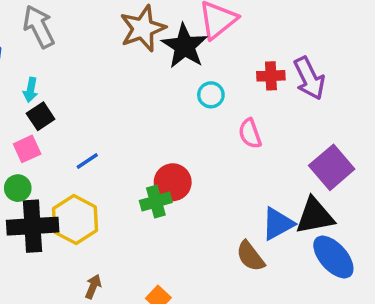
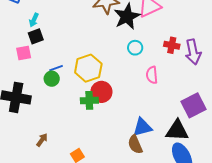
green circle: (18, 188) -> (52, 79), moved
yellow hexagon: (75, 219) -> (88, 68), moved
blue triangle: (278, 224) -> (142, 127), moved

